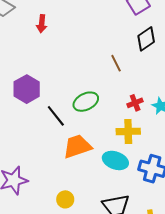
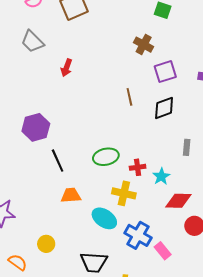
brown line: (116, 63) -> (129, 97), moved
green ellipse: (86, 102) -> (106, 157), moved
orange trapezoid: (77, 146) -> (71, 195), size x0.7

